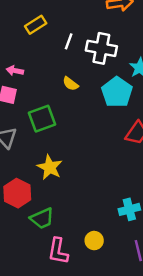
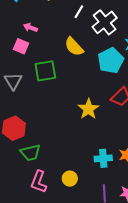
white cross: (101, 48) -> (105, 22), turned 30
yellow semicircle: (71, 84) -> (74, 47), size x1.5
yellow star: (50, 167) -> (88, 109), moved

